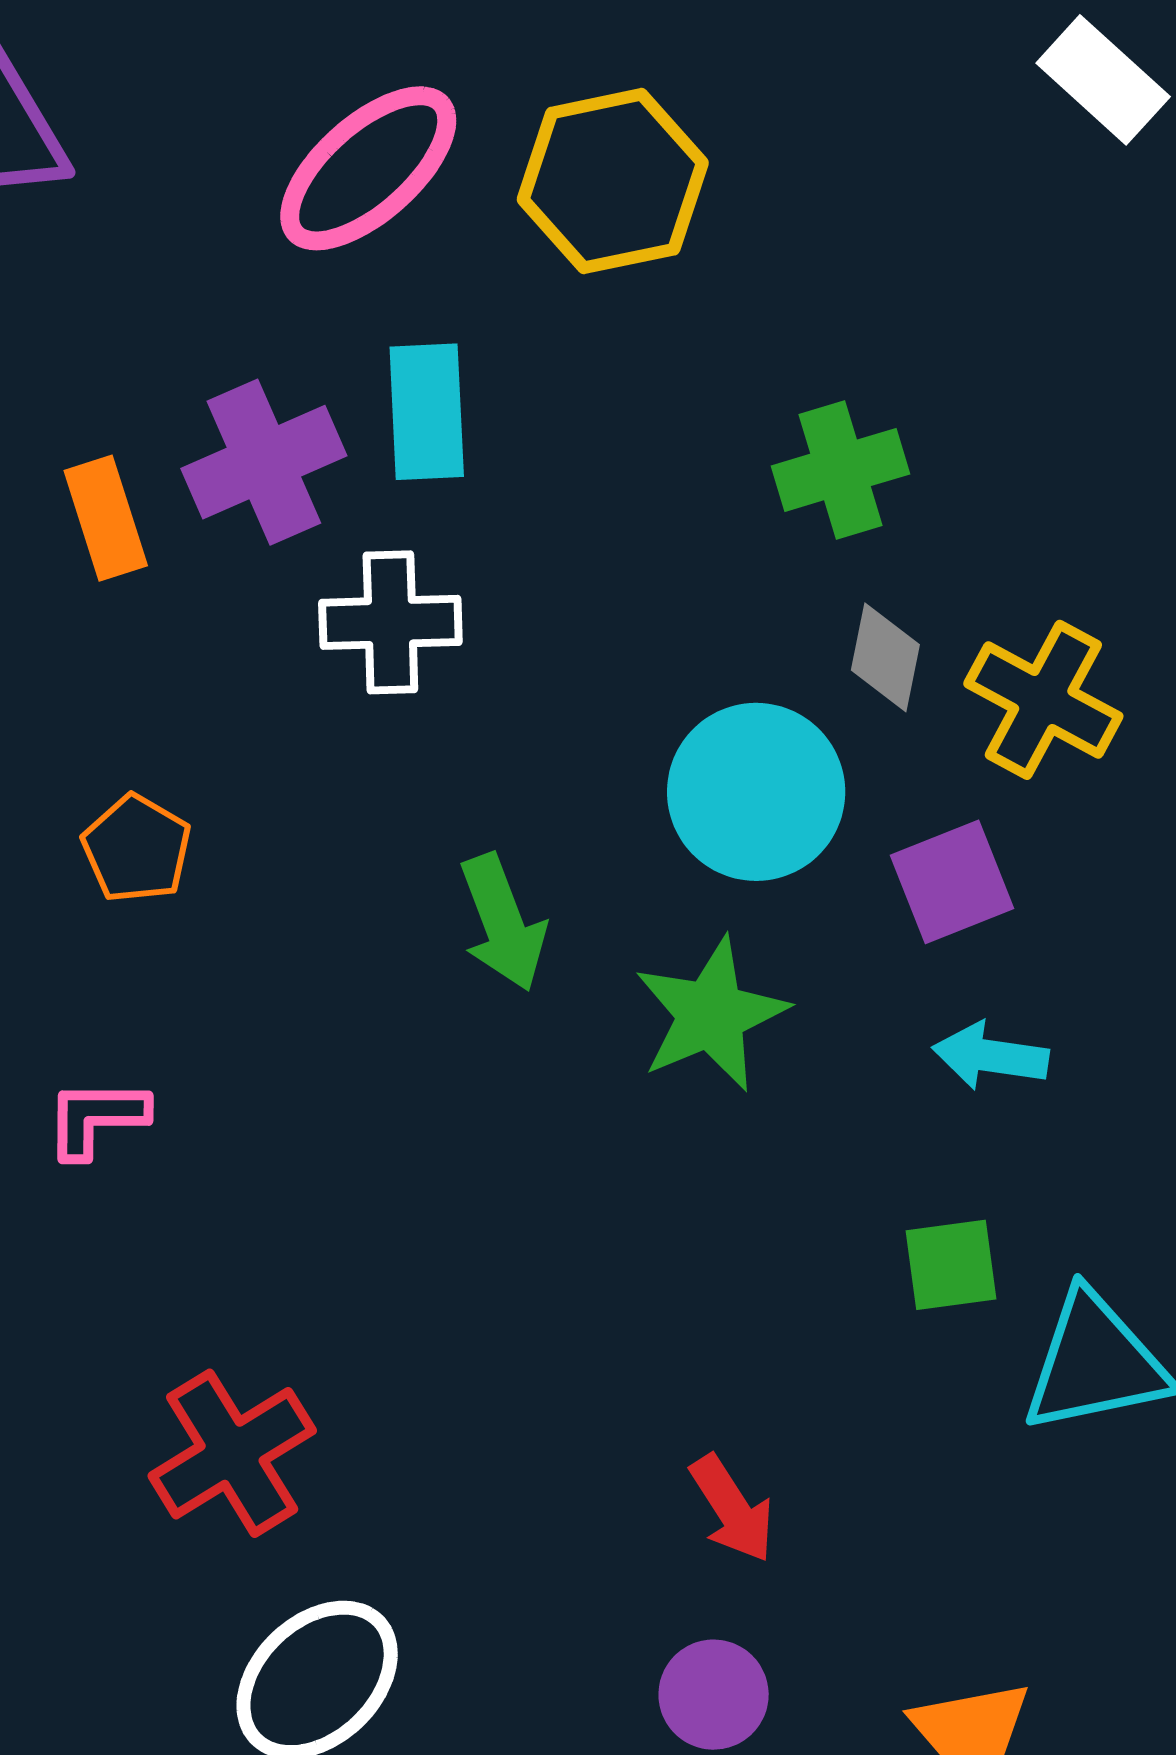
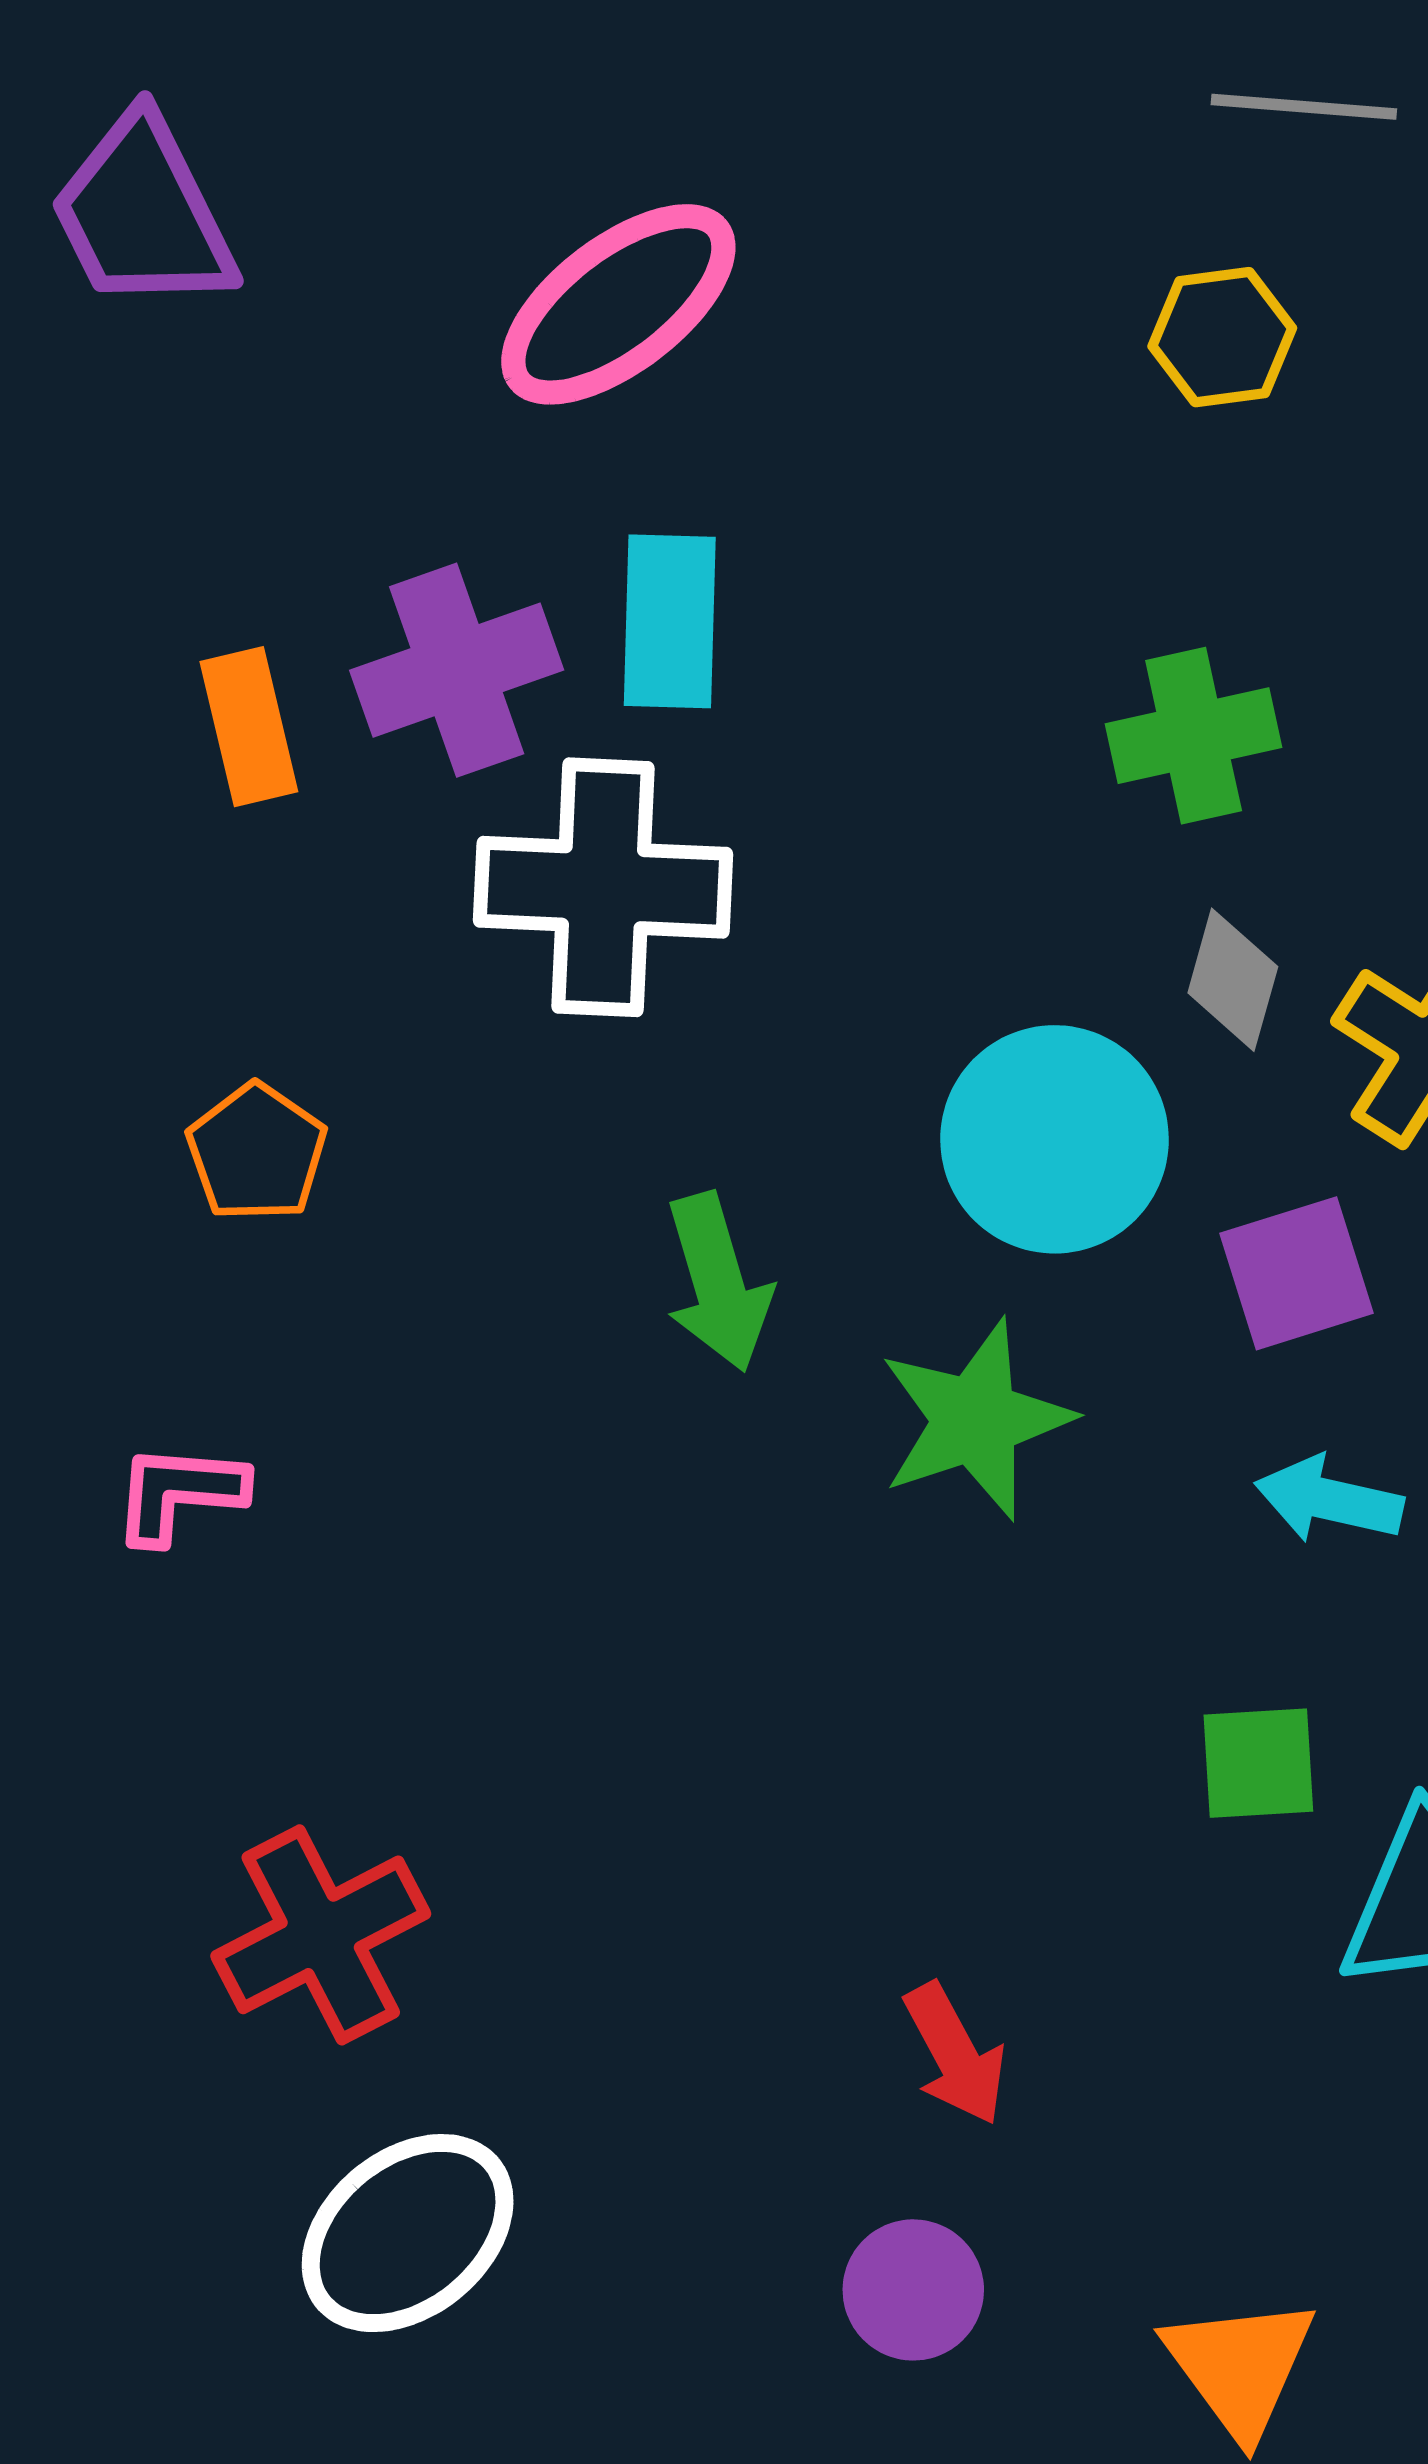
yellow hexagon: (613, 181) -> (1222, 337), moved, size x0.6
white cross: (390, 622) -> (603, 887), size x1.4

